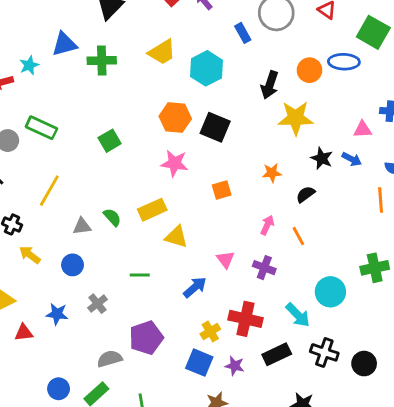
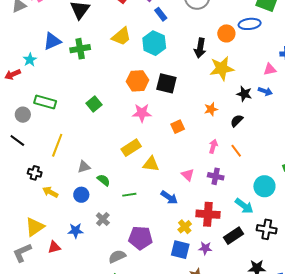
blue rectangle: (243, 33) -> (161, 14), moved
green semicircle: (112, 217) -> (104, 180), moved
blue arrow: (195, 287) -> (169, 197), turned 84
purple pentagon: (146, 338) -> (140, 238), turned 30

